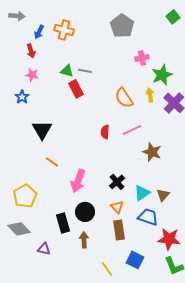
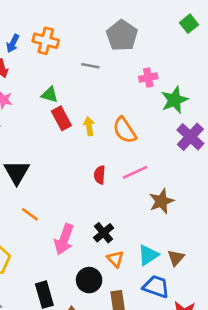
gray line: (85, 71) -> (90, 66), moved
yellow arrow: (150, 95) -> (89, 126), moved
brown star: (152, 152) -> (161, 201), turned 30
black cross: (117, 182) -> (104, 233), moved
orange triangle: (117, 207) -> (115, 259), moved
black circle: (85, 212) -> (89, 280), moved

